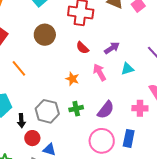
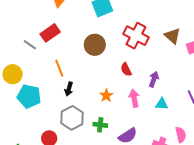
purple arrow: (112, 48) -> (154, 79), turned -56
black arrow: (21, 121) -> (69, 89), moved

